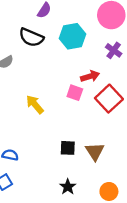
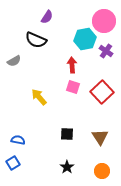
cyan hexagon: (72, 36) -> (85, 39), moved
red arrow: (90, 76) -> (72, 65), moved, turned -77
brown triangle: (95, 151) -> (100, 137), moved

